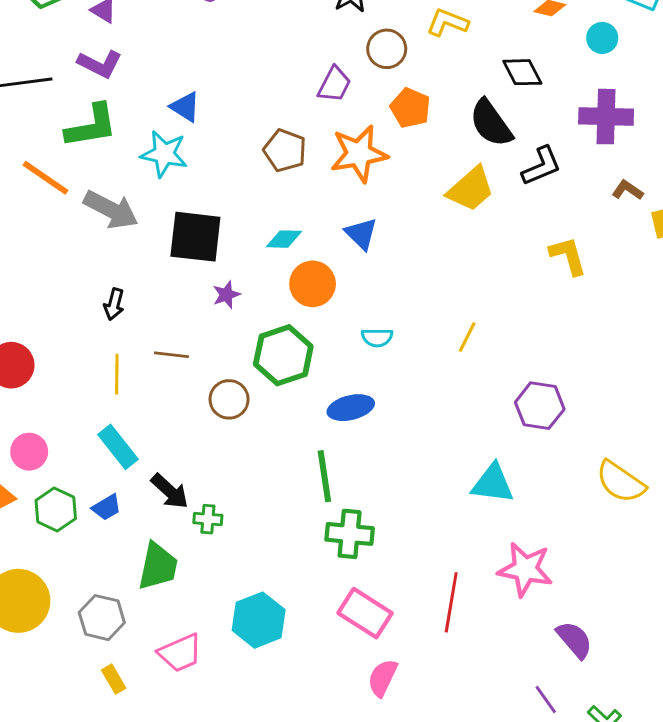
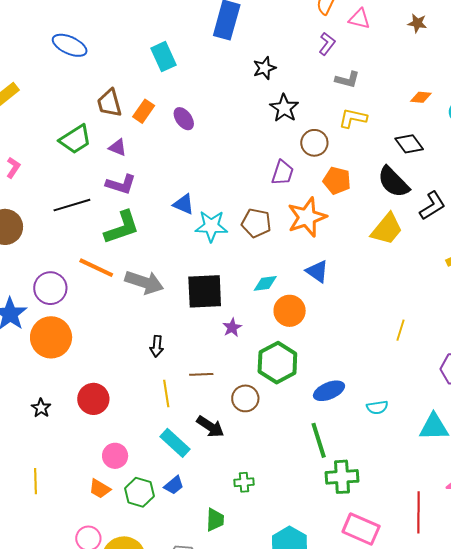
cyan star: (164, 154) -> (211, 226), moved
cyan semicircle: (377, 338) -> (377, 407), moved
black arrow: (170, 491) -> (210, 427), moved
green trapezoid: (158, 566) -> (215, 520), size x0.7

